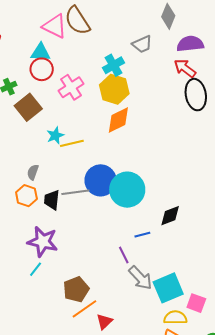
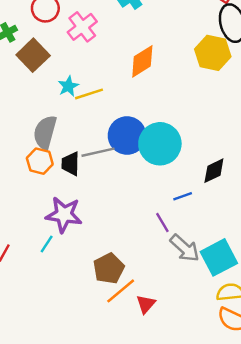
yellow hexagon: (114, 89) -> (213, 53), moved
gray semicircle: (33, 172) -> (45, 132), size x1.8
cyan line: (36, 269) -> (47, 244), moved

